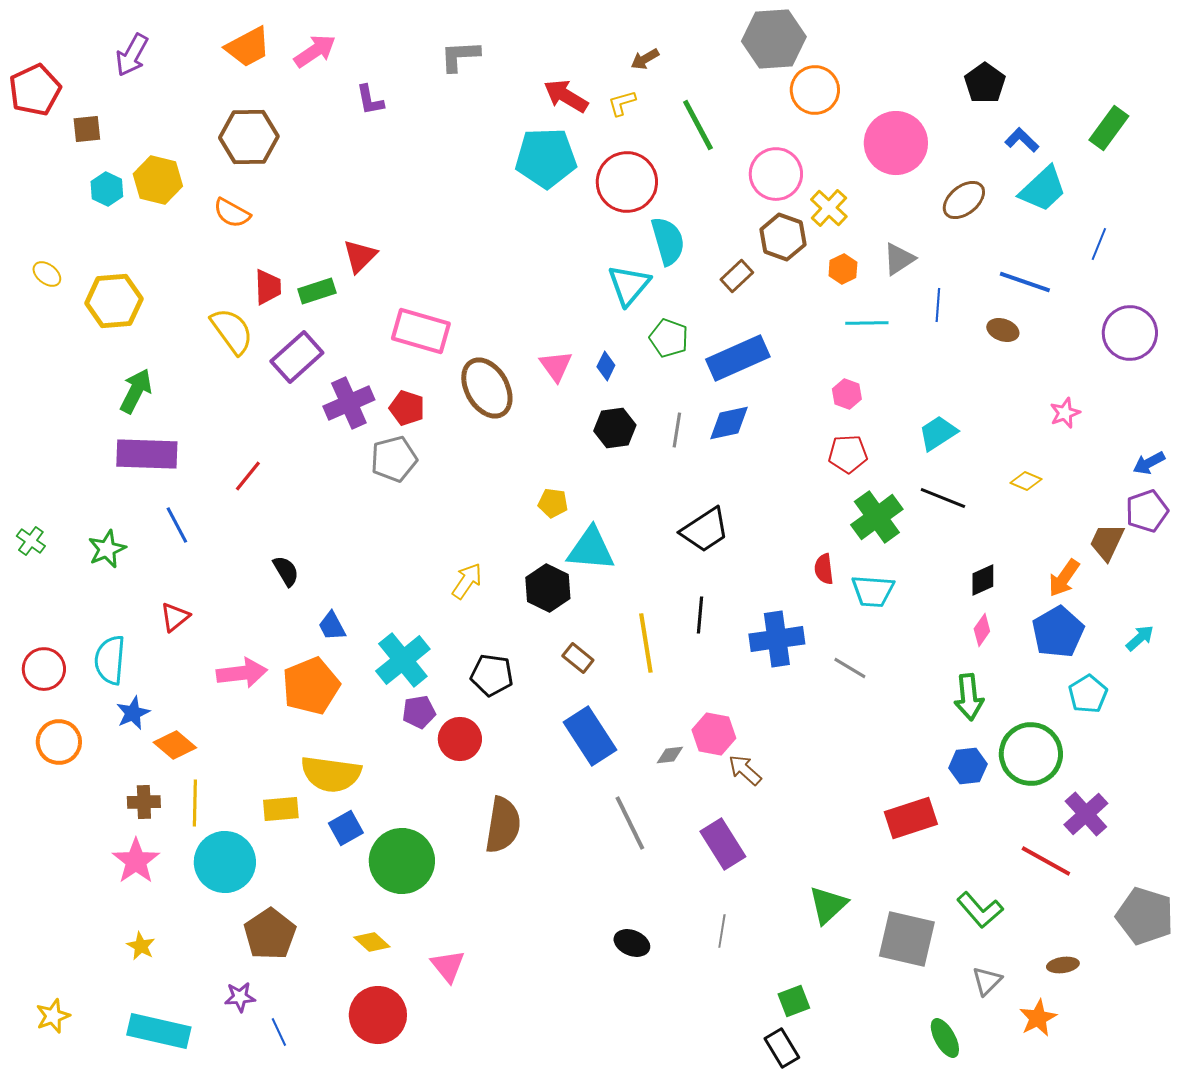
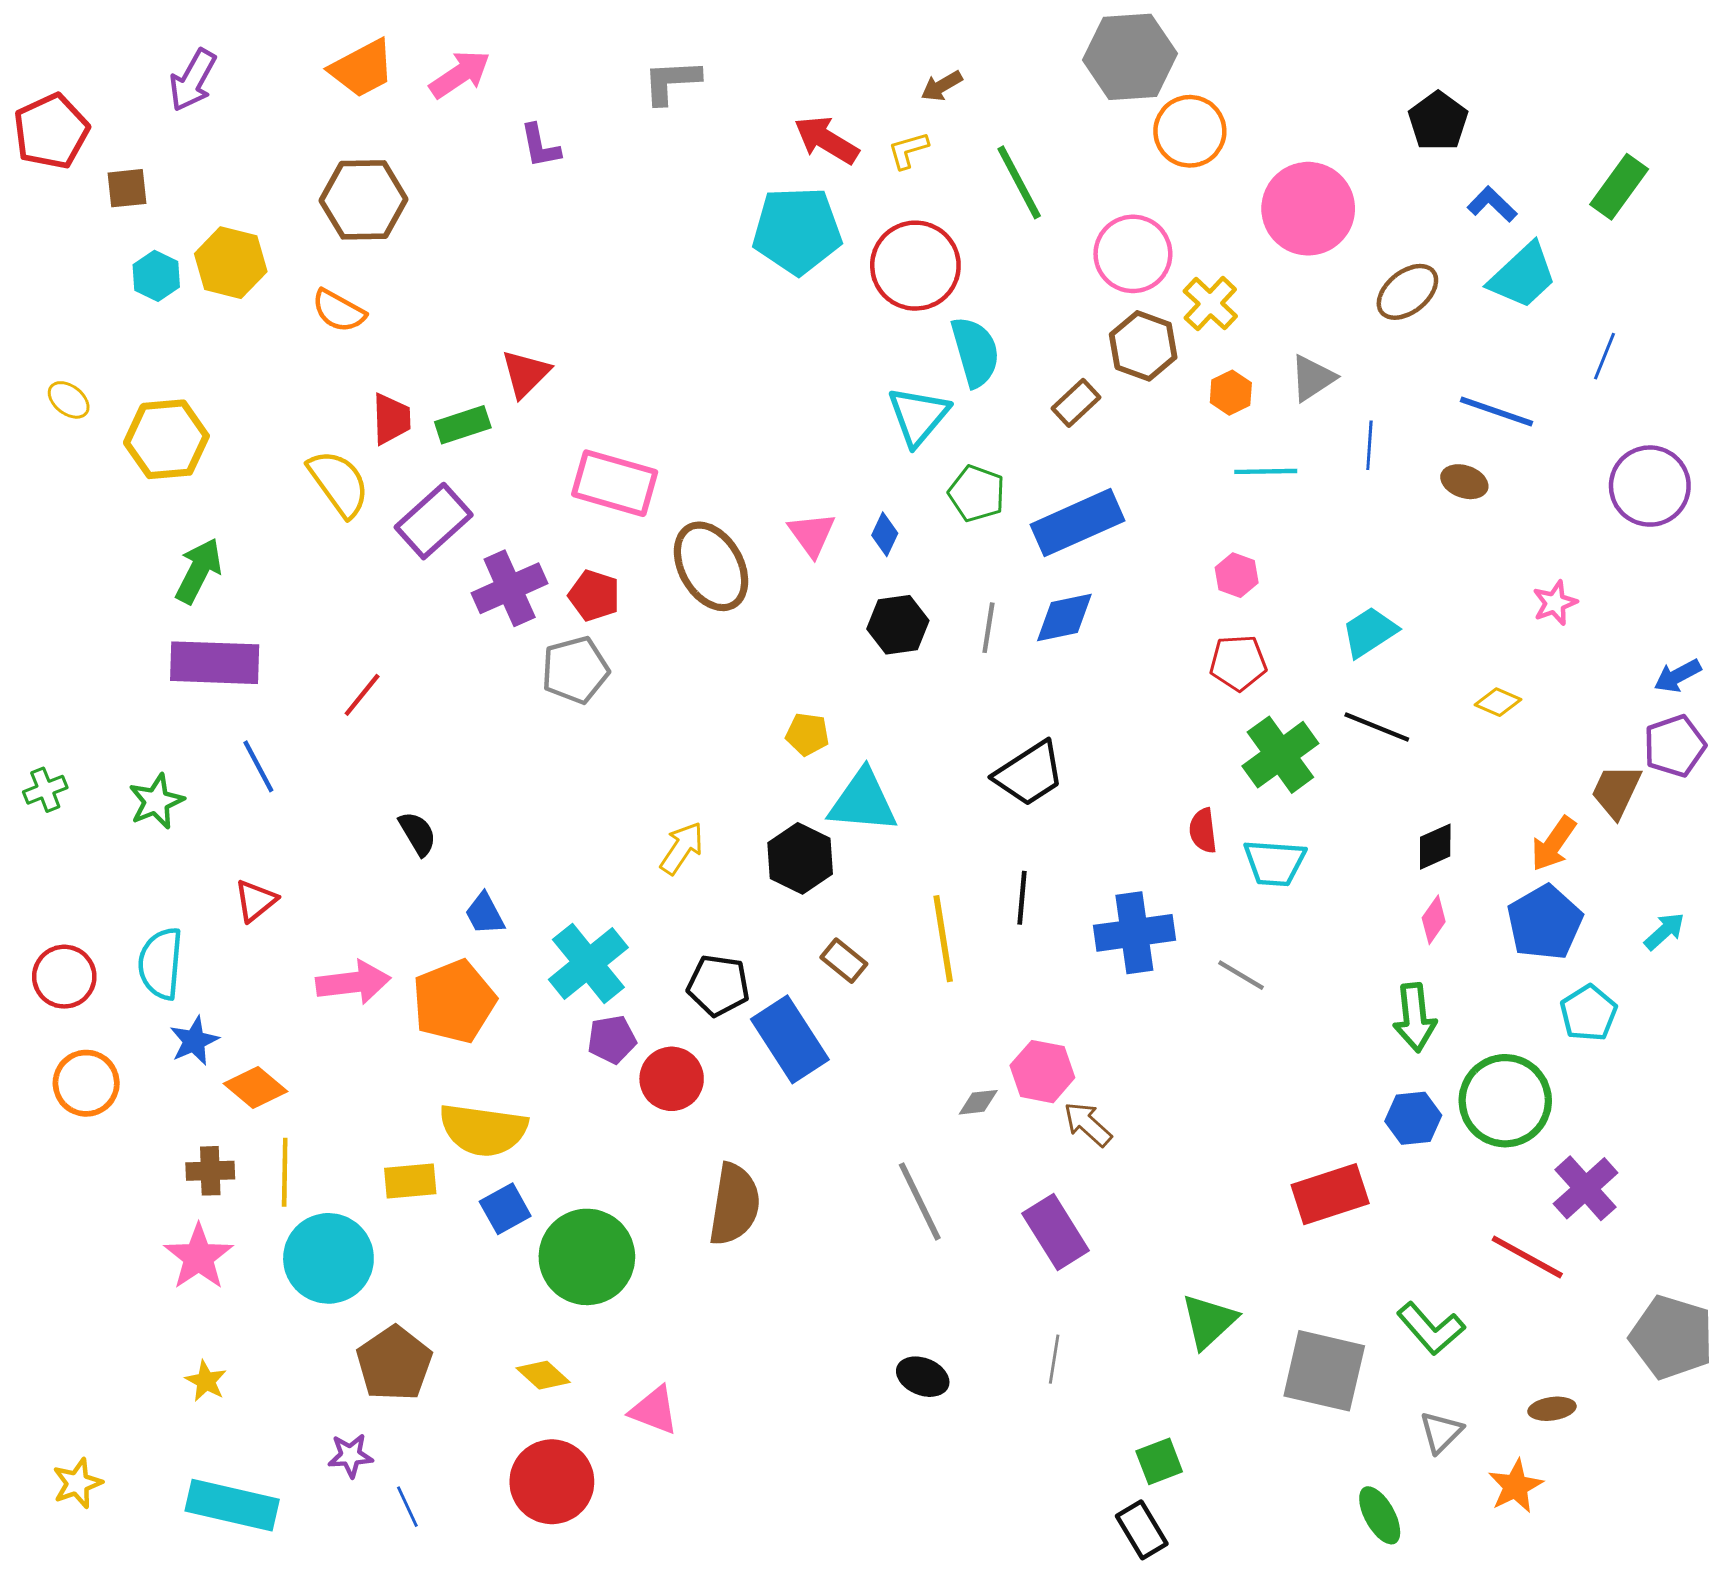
green cross: (31, 541) -> (45, 790), turned 32
blue rectangle: (590, 736) -> (790, 1039), moved
pink triangle: (448, 966) -> (654, 1410), turned -30

